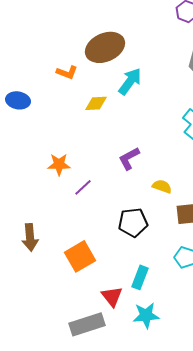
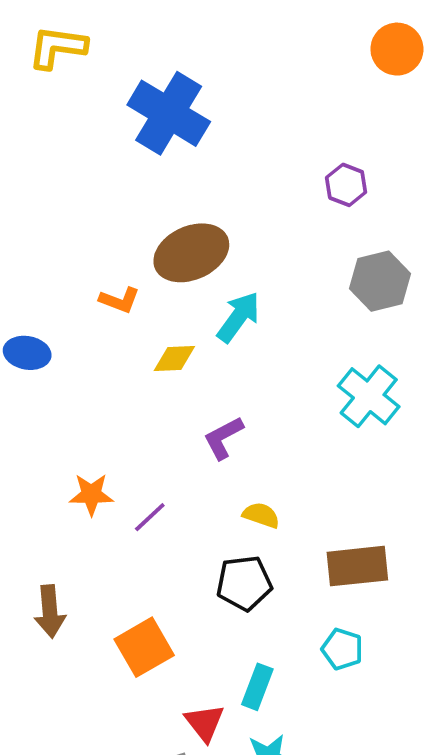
purple L-shape: (129, 158) -> (223, 438), moved
orange star: (59, 164) -> (91, 494), moved
yellow semicircle: (162, 186) -> (261, 515), moved

